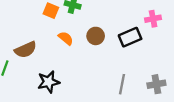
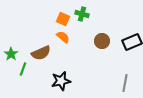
orange semicircle: (66, 38) -> (63, 37), moved

